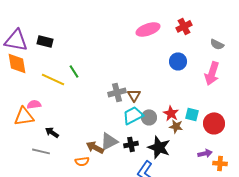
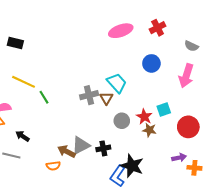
green line: (74, 71) -> (44, 97), moved
cyan square: (192, 114) -> (164, 109), moved, turned -32
cyan trapezoid: (133, 115) -> (117, 83), moved, turned 75
black star: (159, 147) -> (132, 166), moved

